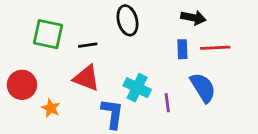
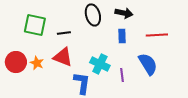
black arrow: (193, 18) -> (124, 13), moved
blue rectangle: (182, 49) -> (122, 36), moved
orange star: (51, 108) -> (37, 63), moved

